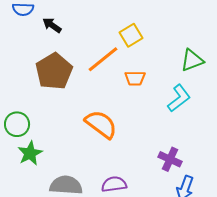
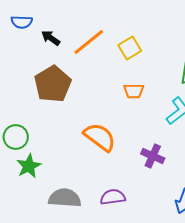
orange line: (103, 59) -> (89, 42), moved
purple cross: (170, 159) -> (153, 156), moved

